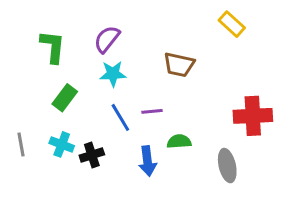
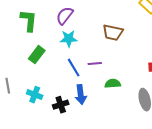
cyan cross: (62, 144) -> (35, 95), moved
black cross: (92, 155) -> (61, 105), moved
blue arrow: (147, 161) -> (81, 95), moved

